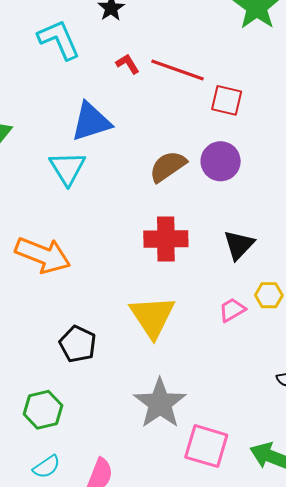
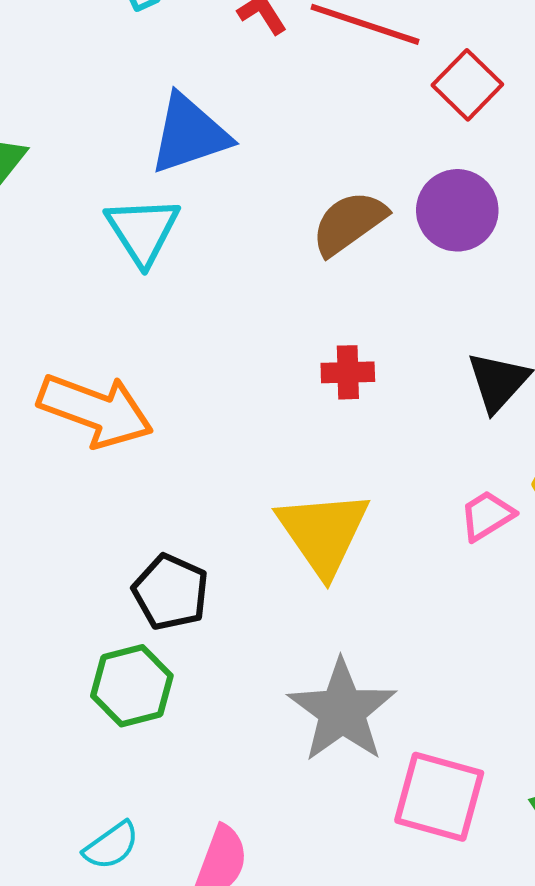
red square: (227, 100) -> (467, 85), turned 32
red cross: (166, 239) -> (348, 372), size x0.6
green hexagon: (43, 410) -> (132, 686), moved

